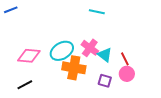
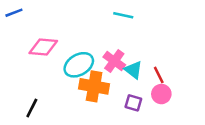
pink diamond: (29, 56) -> (43, 47), moved
black line: (25, 85) -> (32, 108), turned -35

